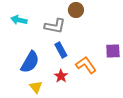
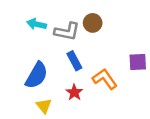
brown circle: (76, 10) -> (93, 23), moved
cyan arrow: (19, 20) -> (37, 24), moved

